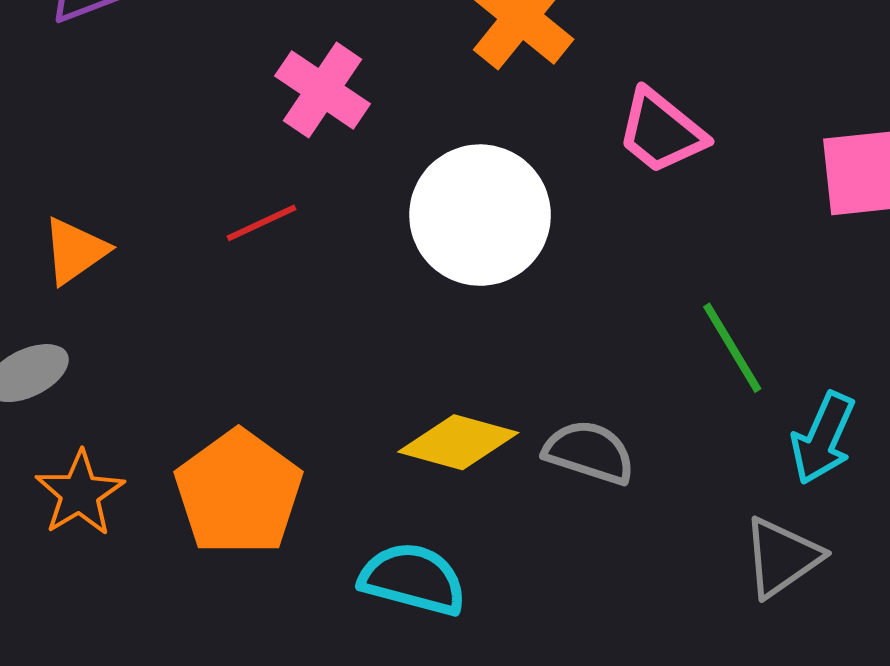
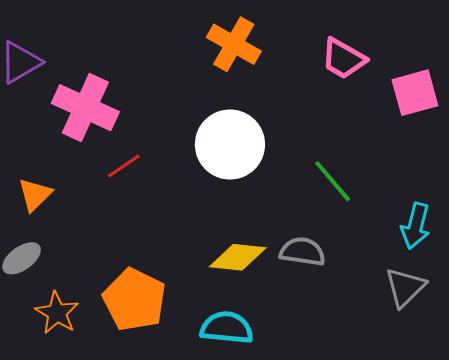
pink cross: (323, 90) -> (85, 108), moved, size x1.4
pink trapezoid: (661, 132) -> (343, 59), moved
green line: (732, 348) -> (333, 181), moved

